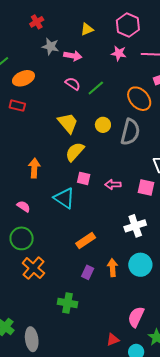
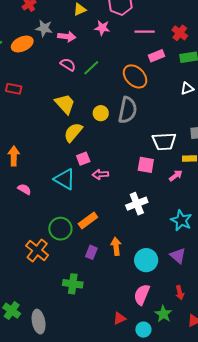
pink star: (119, 53) -> (102, 28), moved
orange ellipse: (23, 78) -> (22, 44), moved
yellow circle: (103, 125) -> (101, 113), moved
orange arrow: (34, 168) -> (14, 156), moved
pink square: (84, 178) -> (83, 159), turned -32
pink arrow: (113, 185) -> (100, 174), moved
green circle: (22, 238) -> (60, 229), moved
cyan circle: (140, 265) -> (146, 260), moved

